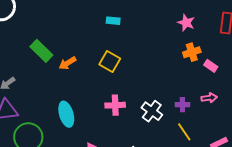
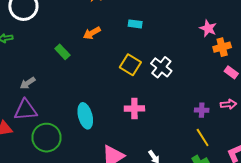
green rectangle: (41, 51) -> (62, 52), size x0.7
orange cross: (192, 52) -> (222, 47), moved
orange arrow: (67, 63) -> (92, 33), moved
white cross: (152, 111) -> (161, 67), moved

